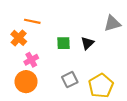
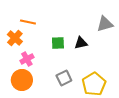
black triangle: (87, 43) -> (81, 43), turned 32

